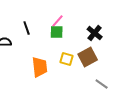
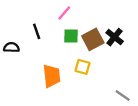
pink line: (58, 21) -> (64, 13), moved
brown square: (88, 57) -> (93, 39), moved

